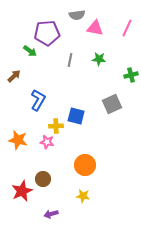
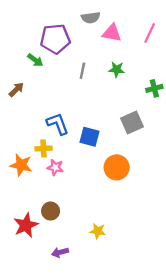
blue L-shape: (38, 100) -> (58, 124), moved, turned -50
yellow cross: (56, 126) -> (43, 149), moved
orange circle: (85, 165) -> (117, 167), moved

